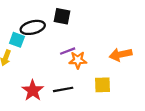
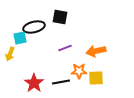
cyan square: (17, 40) -> (20, 38), turned -32
orange arrow: (121, 54) -> (96, 51), moved
orange star: (78, 60) -> (79, 71), moved

